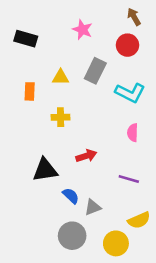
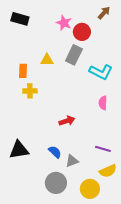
brown arrow: (134, 17) -> (104, 13), turned 72
black rectangle: (26, 39) -> (20, 19), moved
red circle: (127, 45) -> (82, 32), moved
yellow cross: (61, 117) -> (30, 91), moved
black triangle: (45, 170) -> (19, 150), moved
purple line: (129, 179) -> (103, 149), moved

